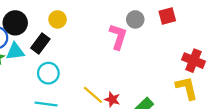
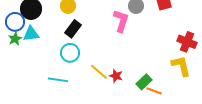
black rectangle: (40, 43) -> (73, 29), moved
cyan circle: (48, 73) -> (70, 53), moved

